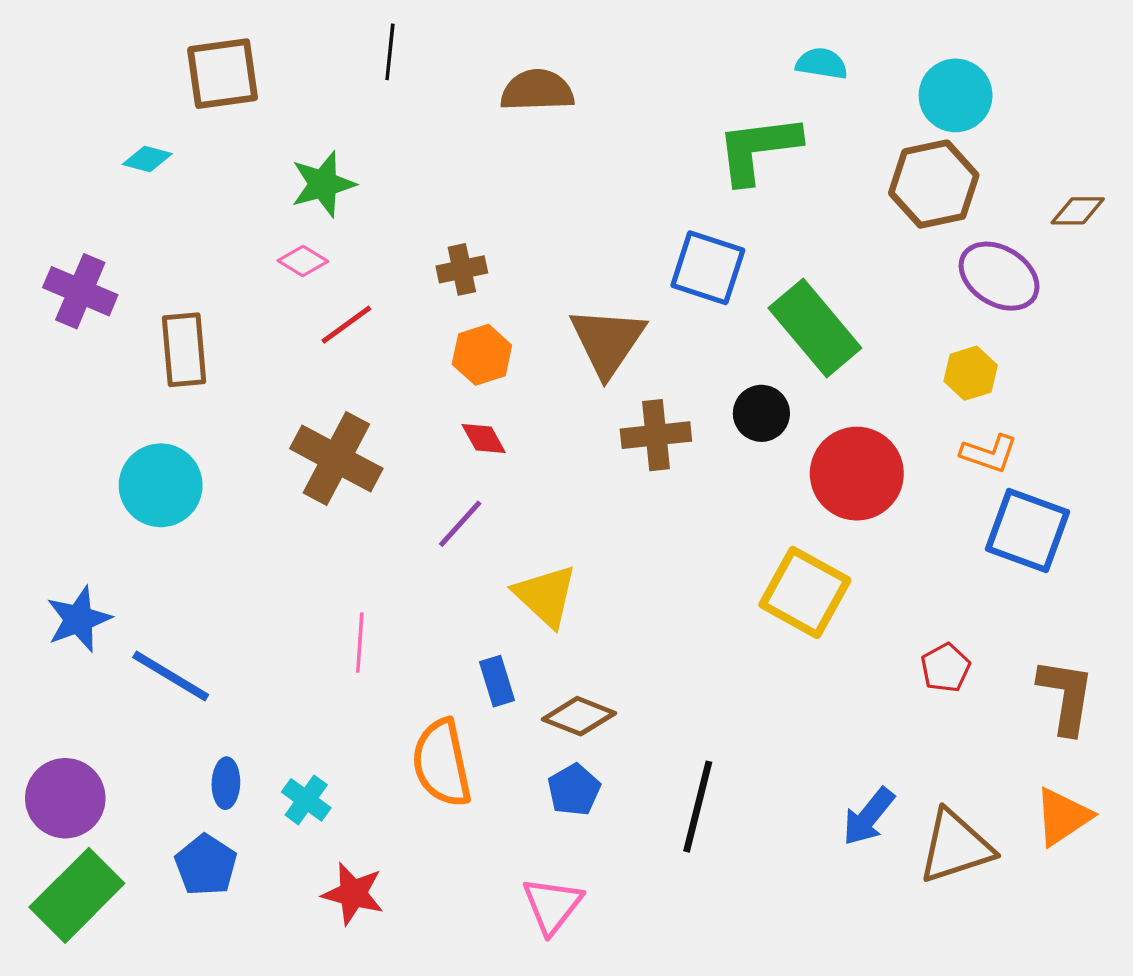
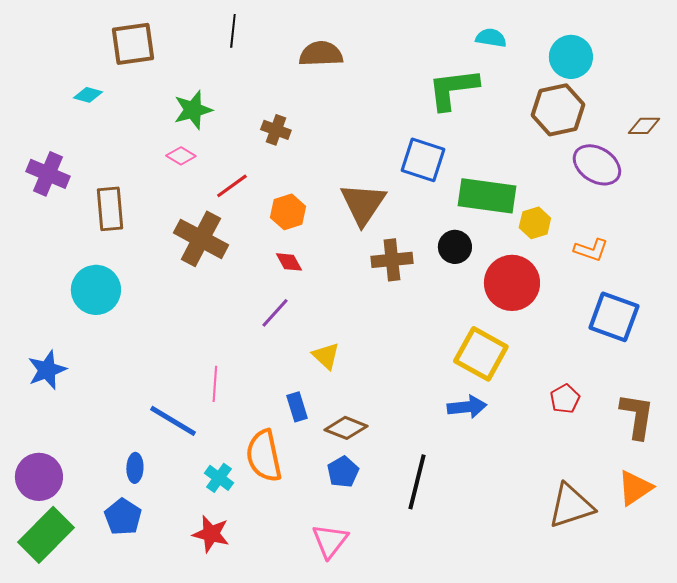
brown cross: (462, 269) -> (276, 130), moved, turned 32
red line: (346, 325) -> (232, 186), moved
green rectangle: (815, 328) -> (487, 196), turned -42
yellow hexagon: (971, 373) -> (535, 223), moved
orange L-shape: (989, 453) -> (591, 250), moved
brown cross: (336, 459) -> (201, 239), moved
yellow triangle: (546, 596) -> (326, 356), size x0.7
blue line: (171, 676) -> (173, 421), moved
cyan cross: (306, 800) -> (219, 478), moved
blue arrow: (868, 817) -> (467, 407), moved, turned -135

